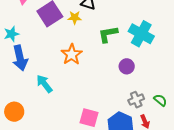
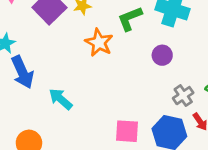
orange star: (72, 54) -> (99, 43), moved

